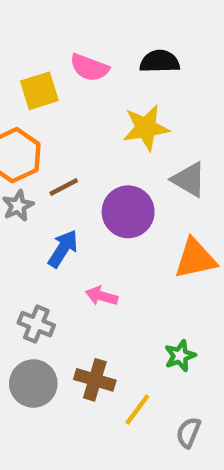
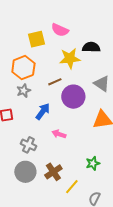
black semicircle: (160, 61) -> (91, 47), moved
yellow star: (146, 128) -> (70, 58), moved
brown line: (64, 187) -> (55, 82), moved
brown cross: (95, 380) -> (53, 172), turned 36

